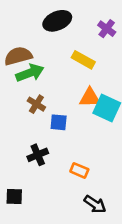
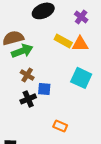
orange triangle: (90, 98) -> (80, 44), moved
black cross: (38, 155) -> (28, 99), moved

